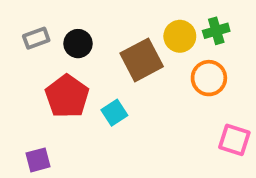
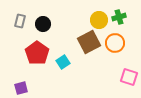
gray rectangle: (36, 38) -> (20, 21), turned -56
brown square: (142, 60) -> (89, 42), moved

